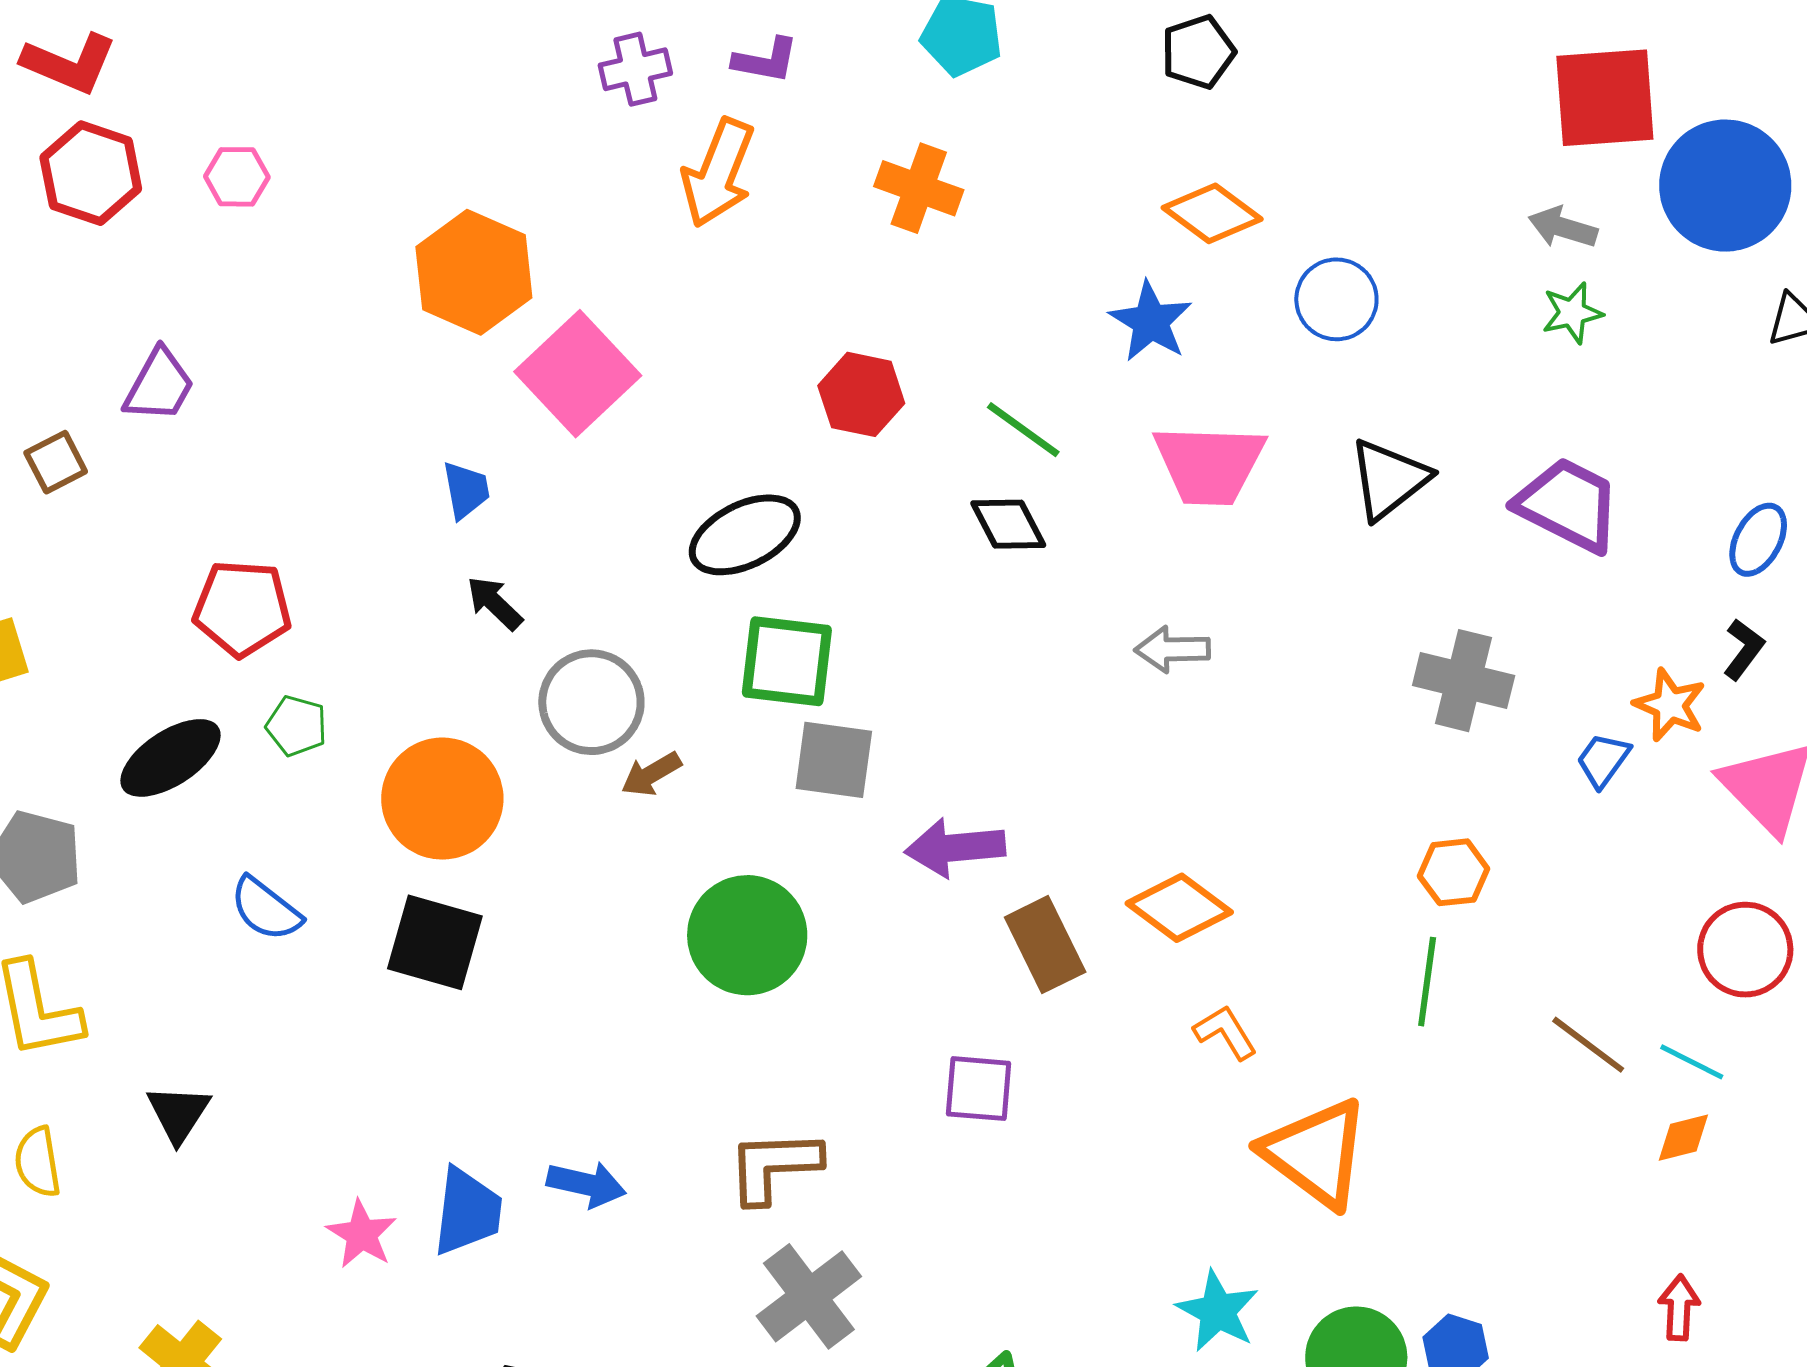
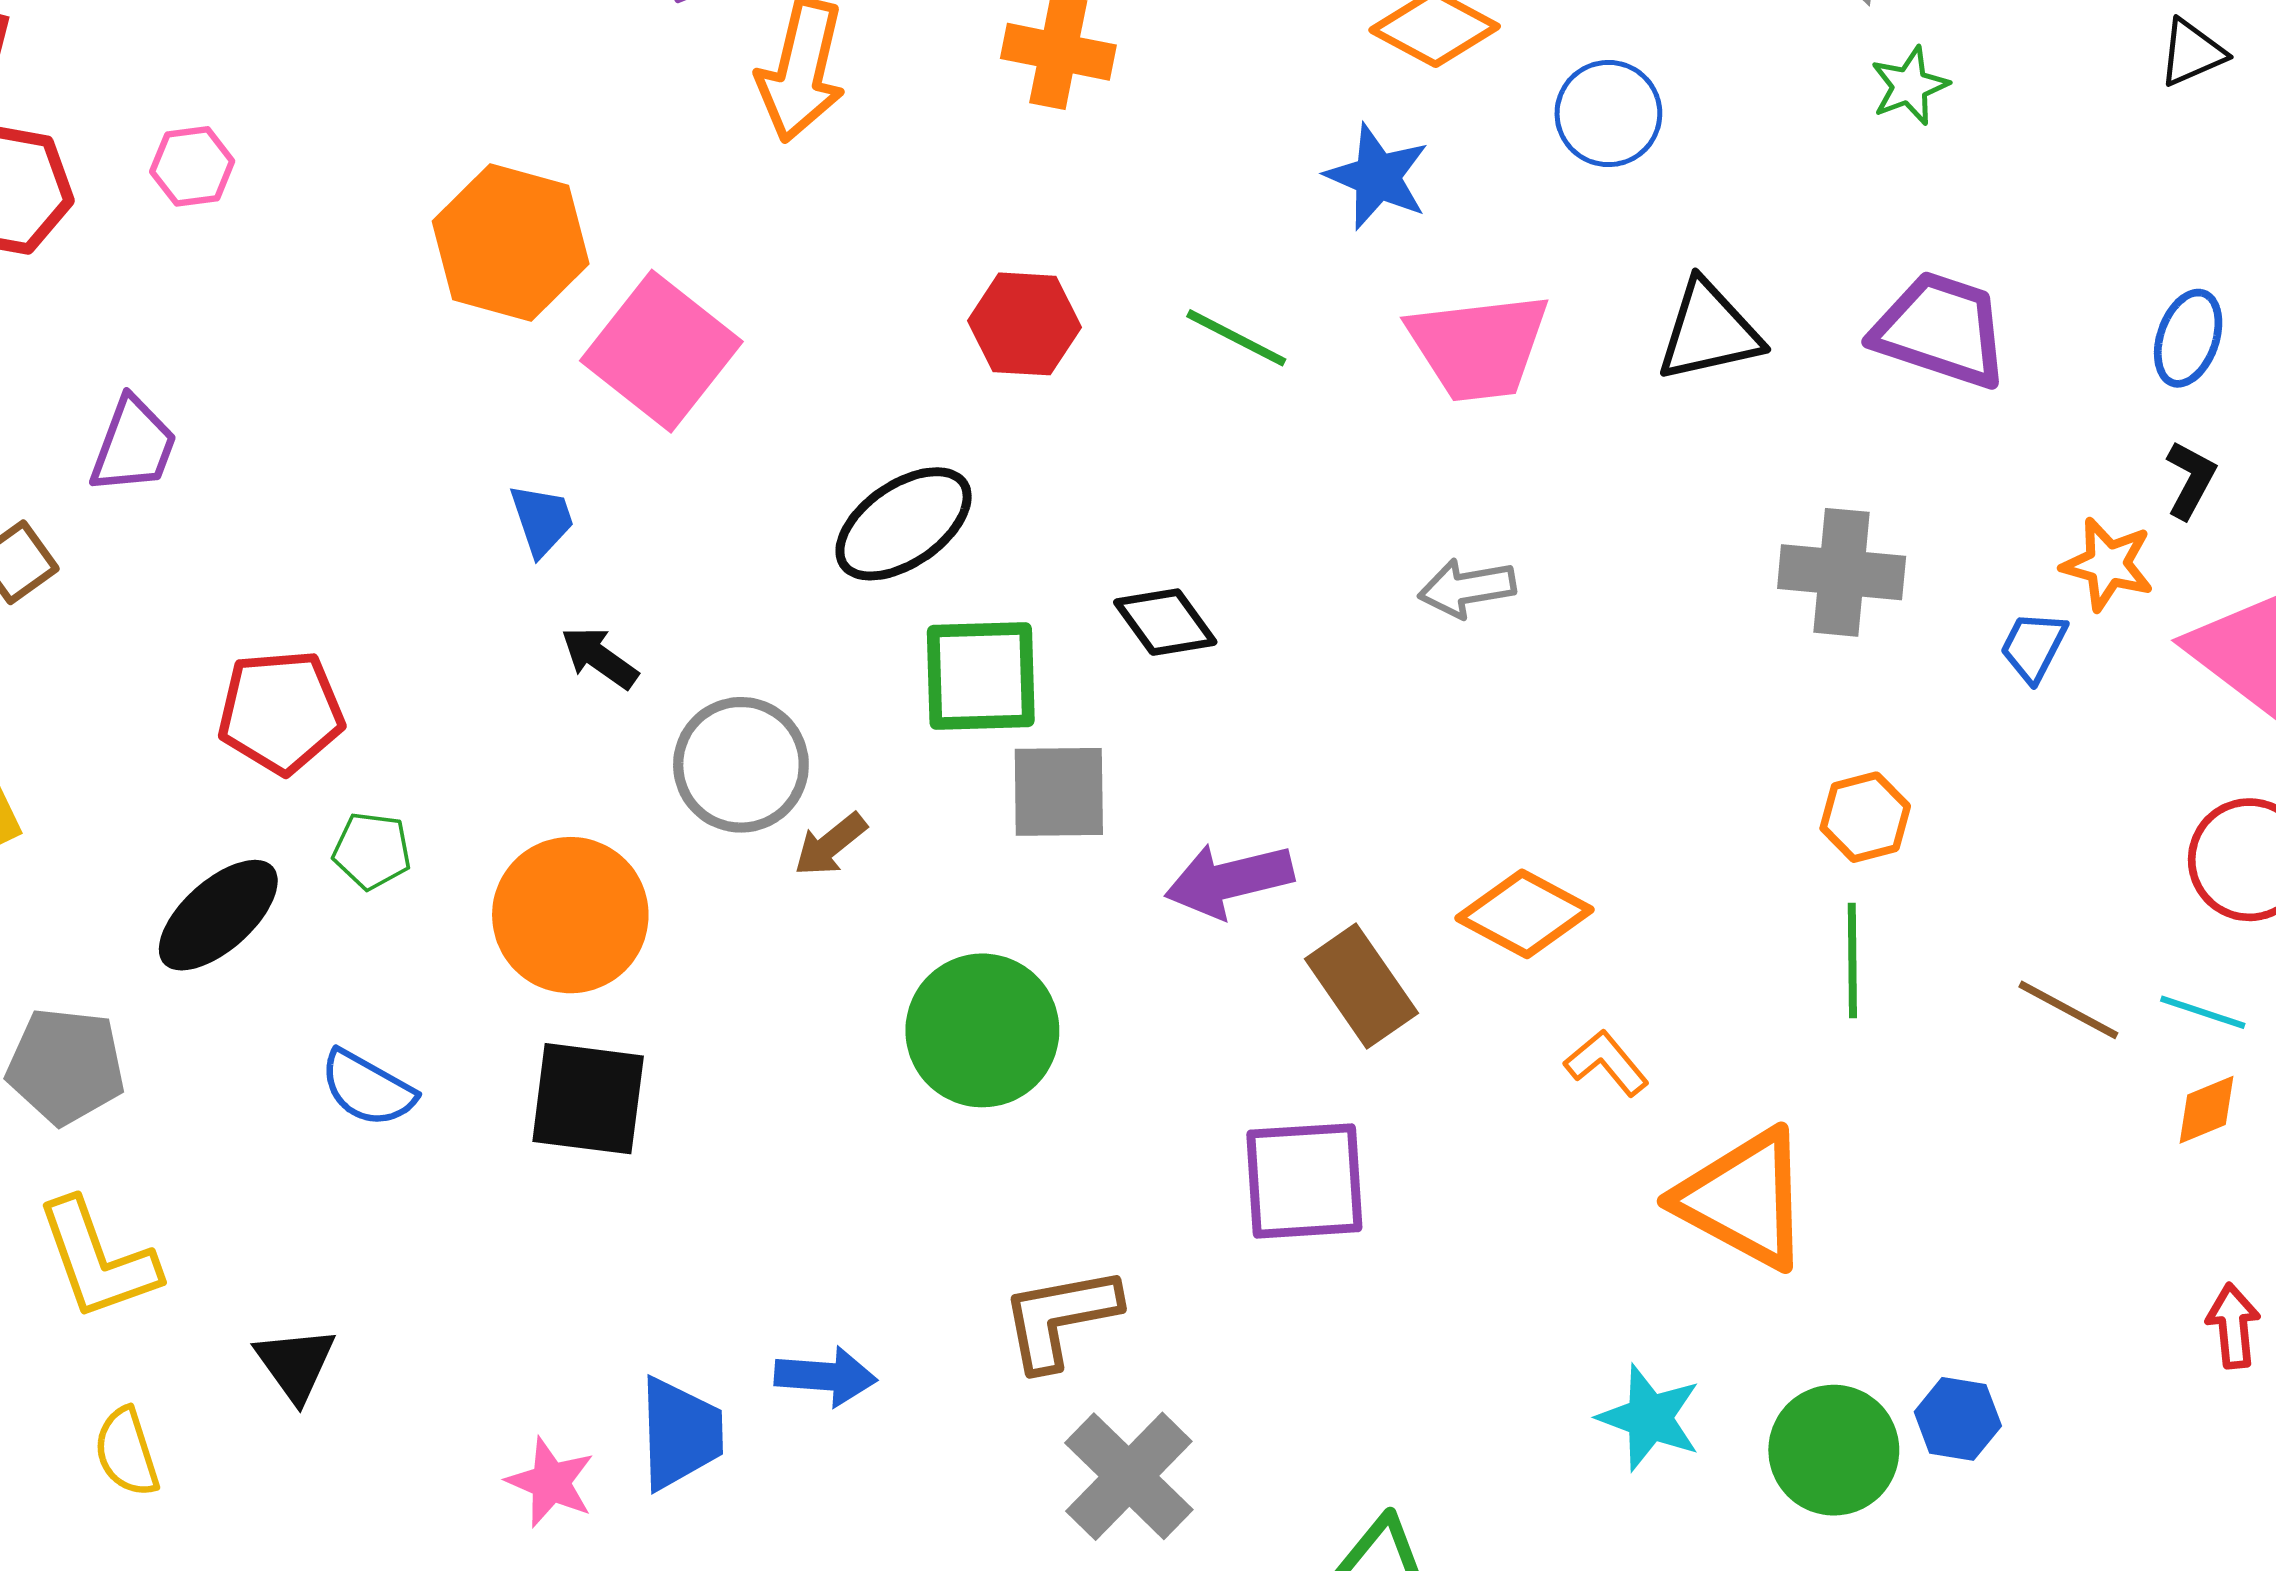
black triangle: (1389, 479) -> (1709, 331), turned 34
black diamond: (1008, 524) -> (1165, 622), moved
purple square: (979, 1089) -> (1304, 1181), size x1.4

